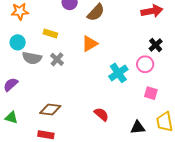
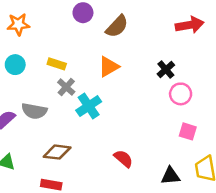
yellow rectangle: (50, 34) -> (57, 64), moved
black cross: (156, 45) -> (166, 70), moved
gray semicircle: (32, 58) -> (34, 111), moved
cyan cross: (118, 73) -> (89, 106), moved

